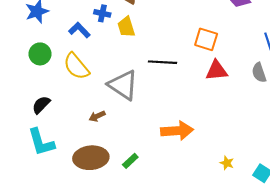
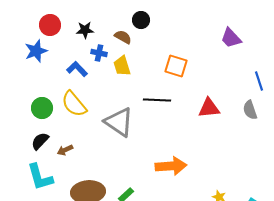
orange square: (206, 39) -> (176, 66), moved
green circle: (40, 54) -> (42, 108), moved
brown arrow: (97, 116) -> (65, 150), moved

